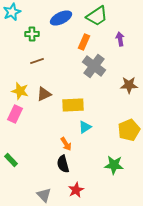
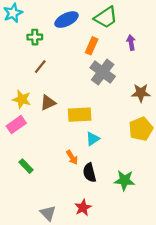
brown line: (37, 61) -> (40, 67), turned -32
pink rectangle: (15, 114) -> (16, 125), turned 30
yellow pentagon: (129, 130) -> (141, 129), moved
green rectangle: (11, 160) -> (26, 166), moved
black semicircle: (63, 164) -> (89, 173), moved

